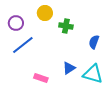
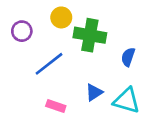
green cross: (66, 26) -> (90, 35), size x1.6
blue line: (23, 45) -> (49, 64), moved

